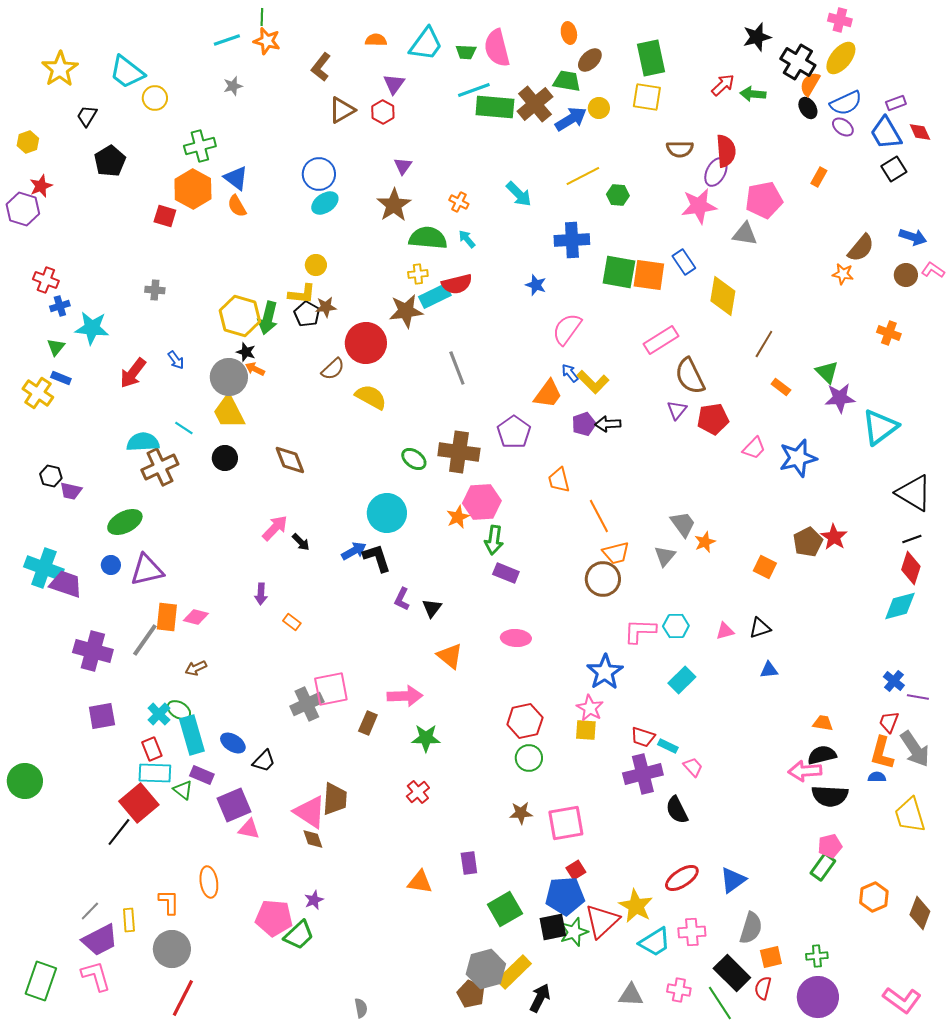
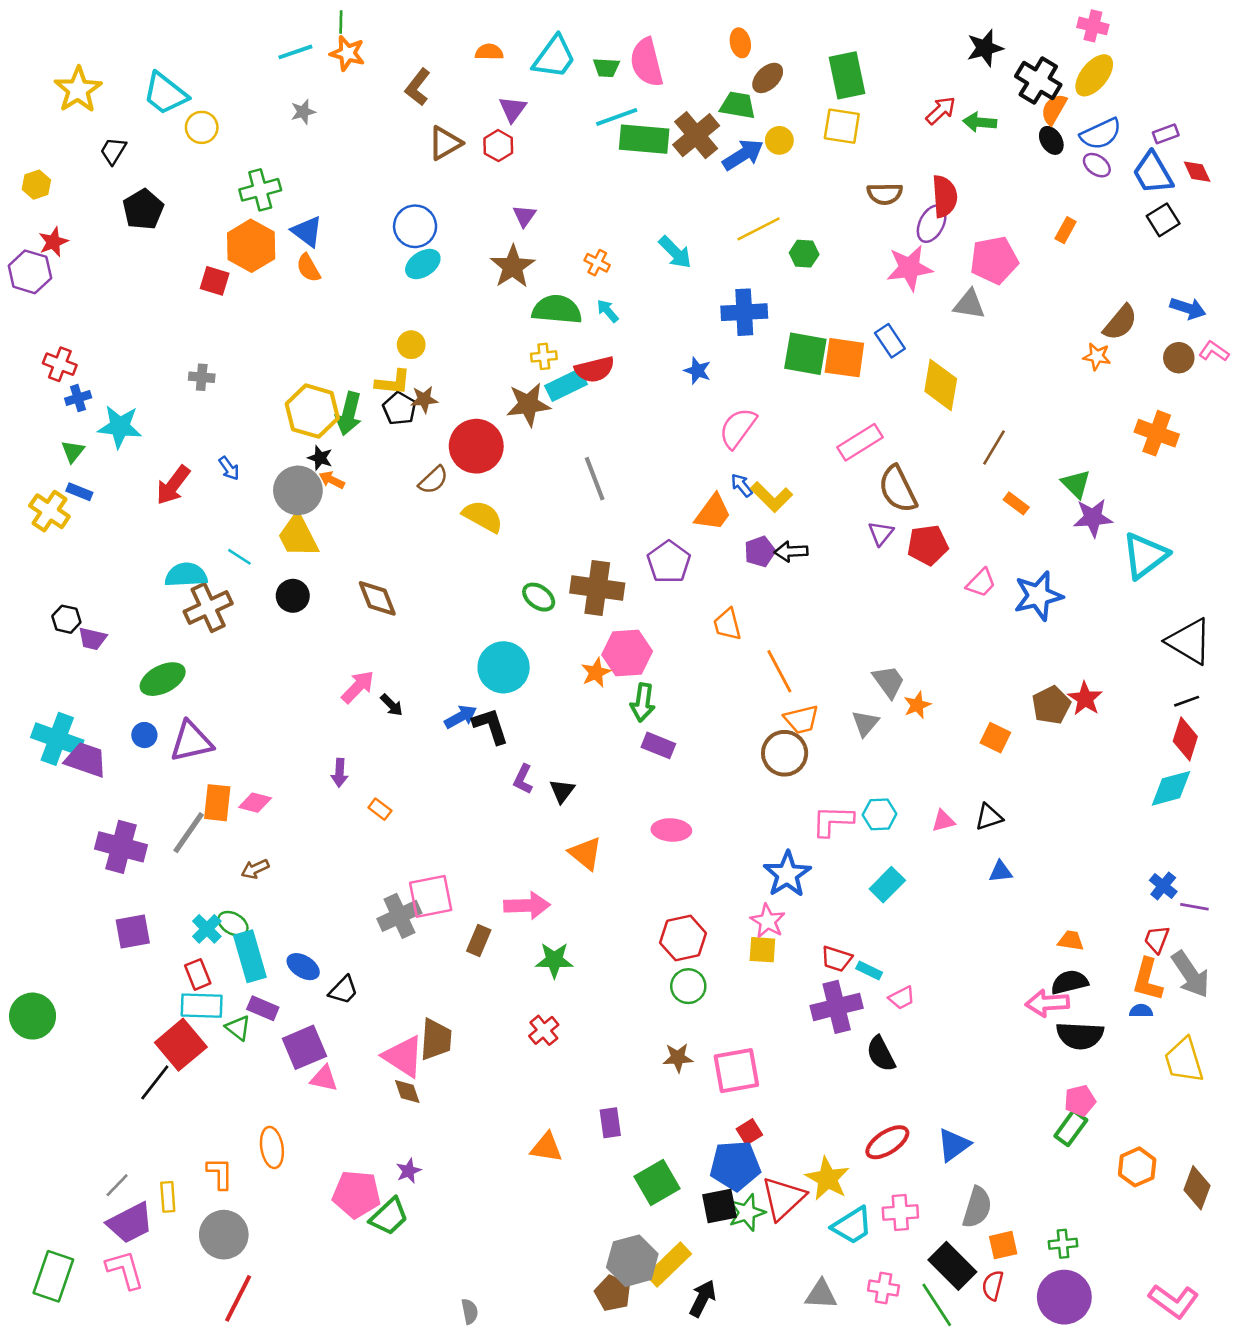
orange cross: (889, 333) -> (1157, 433), size x1.4
pink trapezoid: (693, 767) -> (902, 998), turned 105

